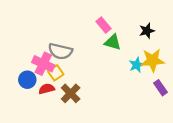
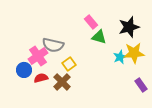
black star: (147, 31) -> (129, 27), size x1.5
pink cross: (43, 64) -> (38, 56), turned 30
yellow square: (56, 73) -> (69, 64), moved
purple rectangle: (161, 88) -> (141, 85), moved

